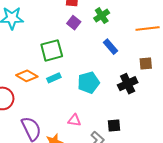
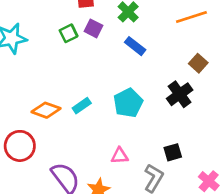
blue rectangle: (110, 47) -> (135, 46), moved
green square: (52, 50) -> (69, 33), moved, size x0.6
brown square: (146, 64) -> (198, 63), turned -32

